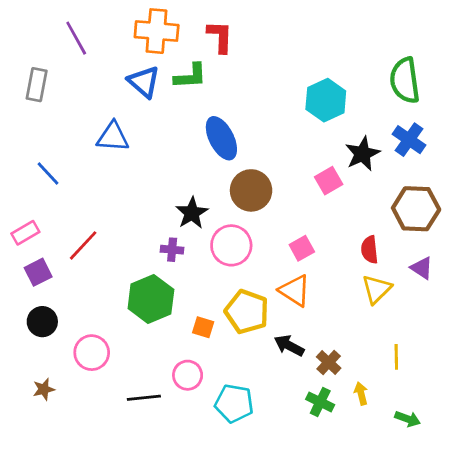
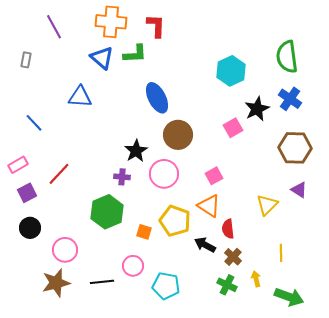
gray rectangle: (37, 85) -> (26, 60), size x0.7
red semicircle: (370, 250) -> (228, 229), moved
brown star: (44, 389) -> (56, 283), moved, size x1.8
green arrow: (408, 419) -> (289, 297), size x1.6

